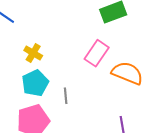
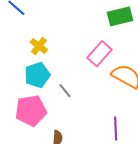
gray line: (66, 96) -> (65, 91), turned -42

